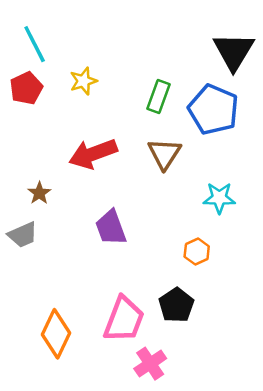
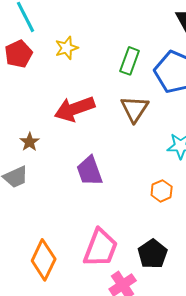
black pentagon: (176, 305) -> (153, 254), moved

